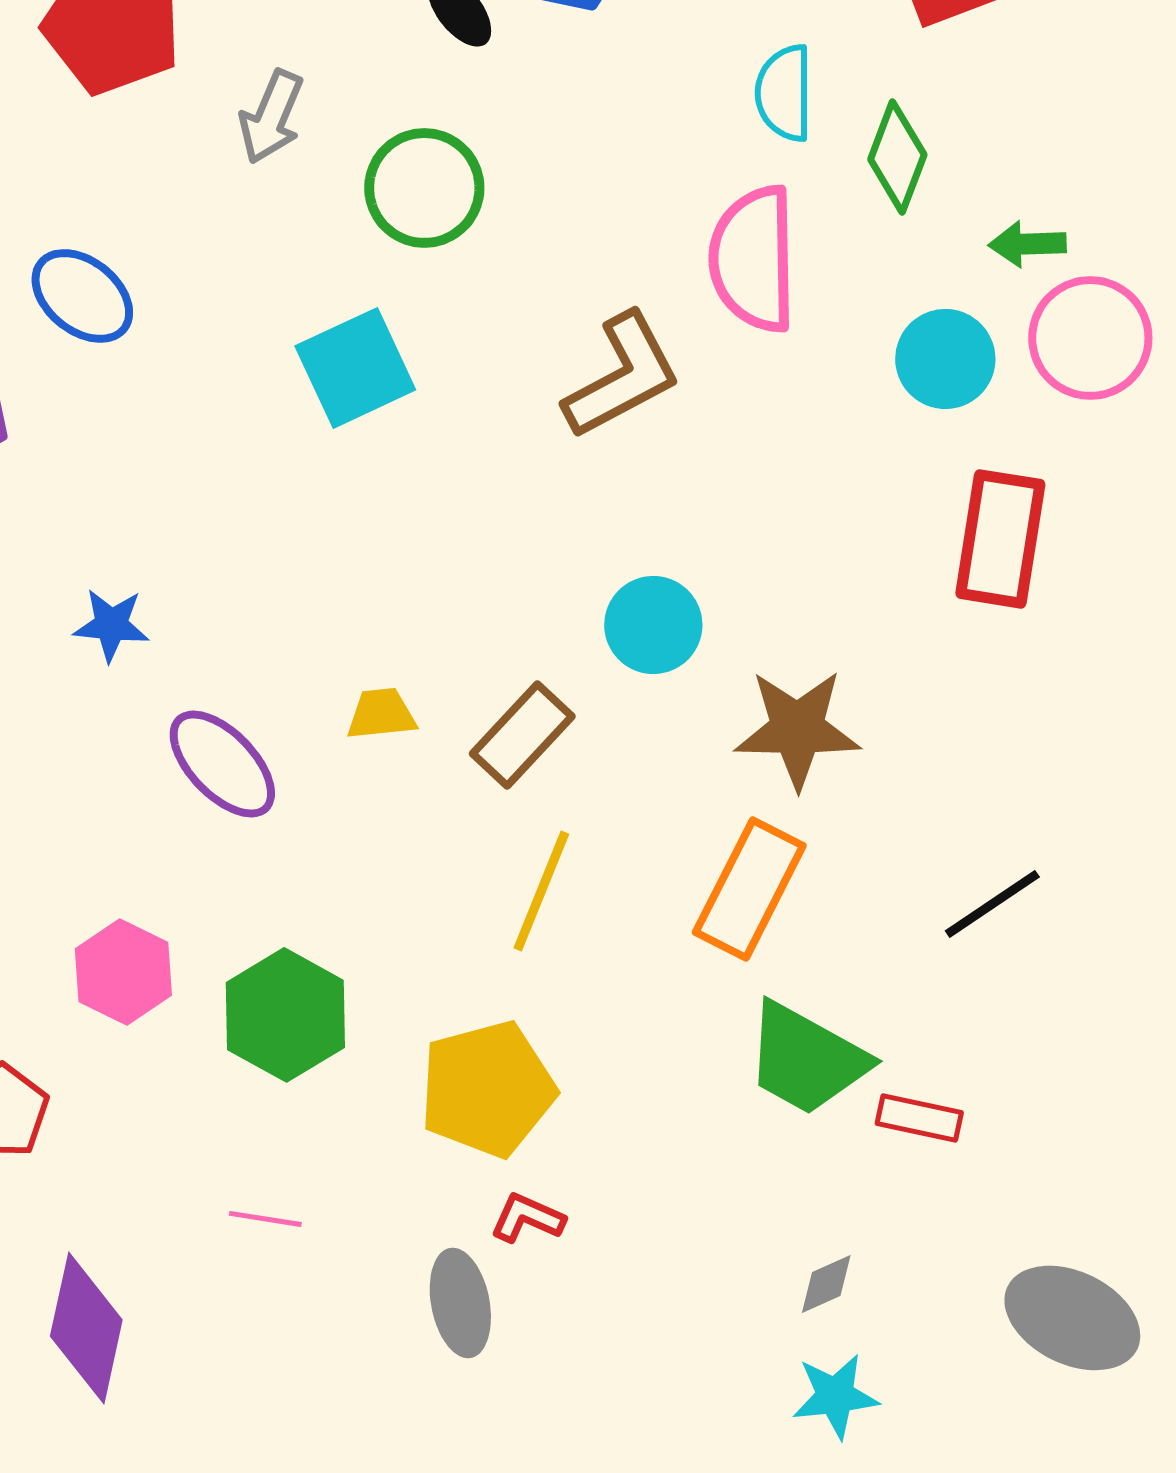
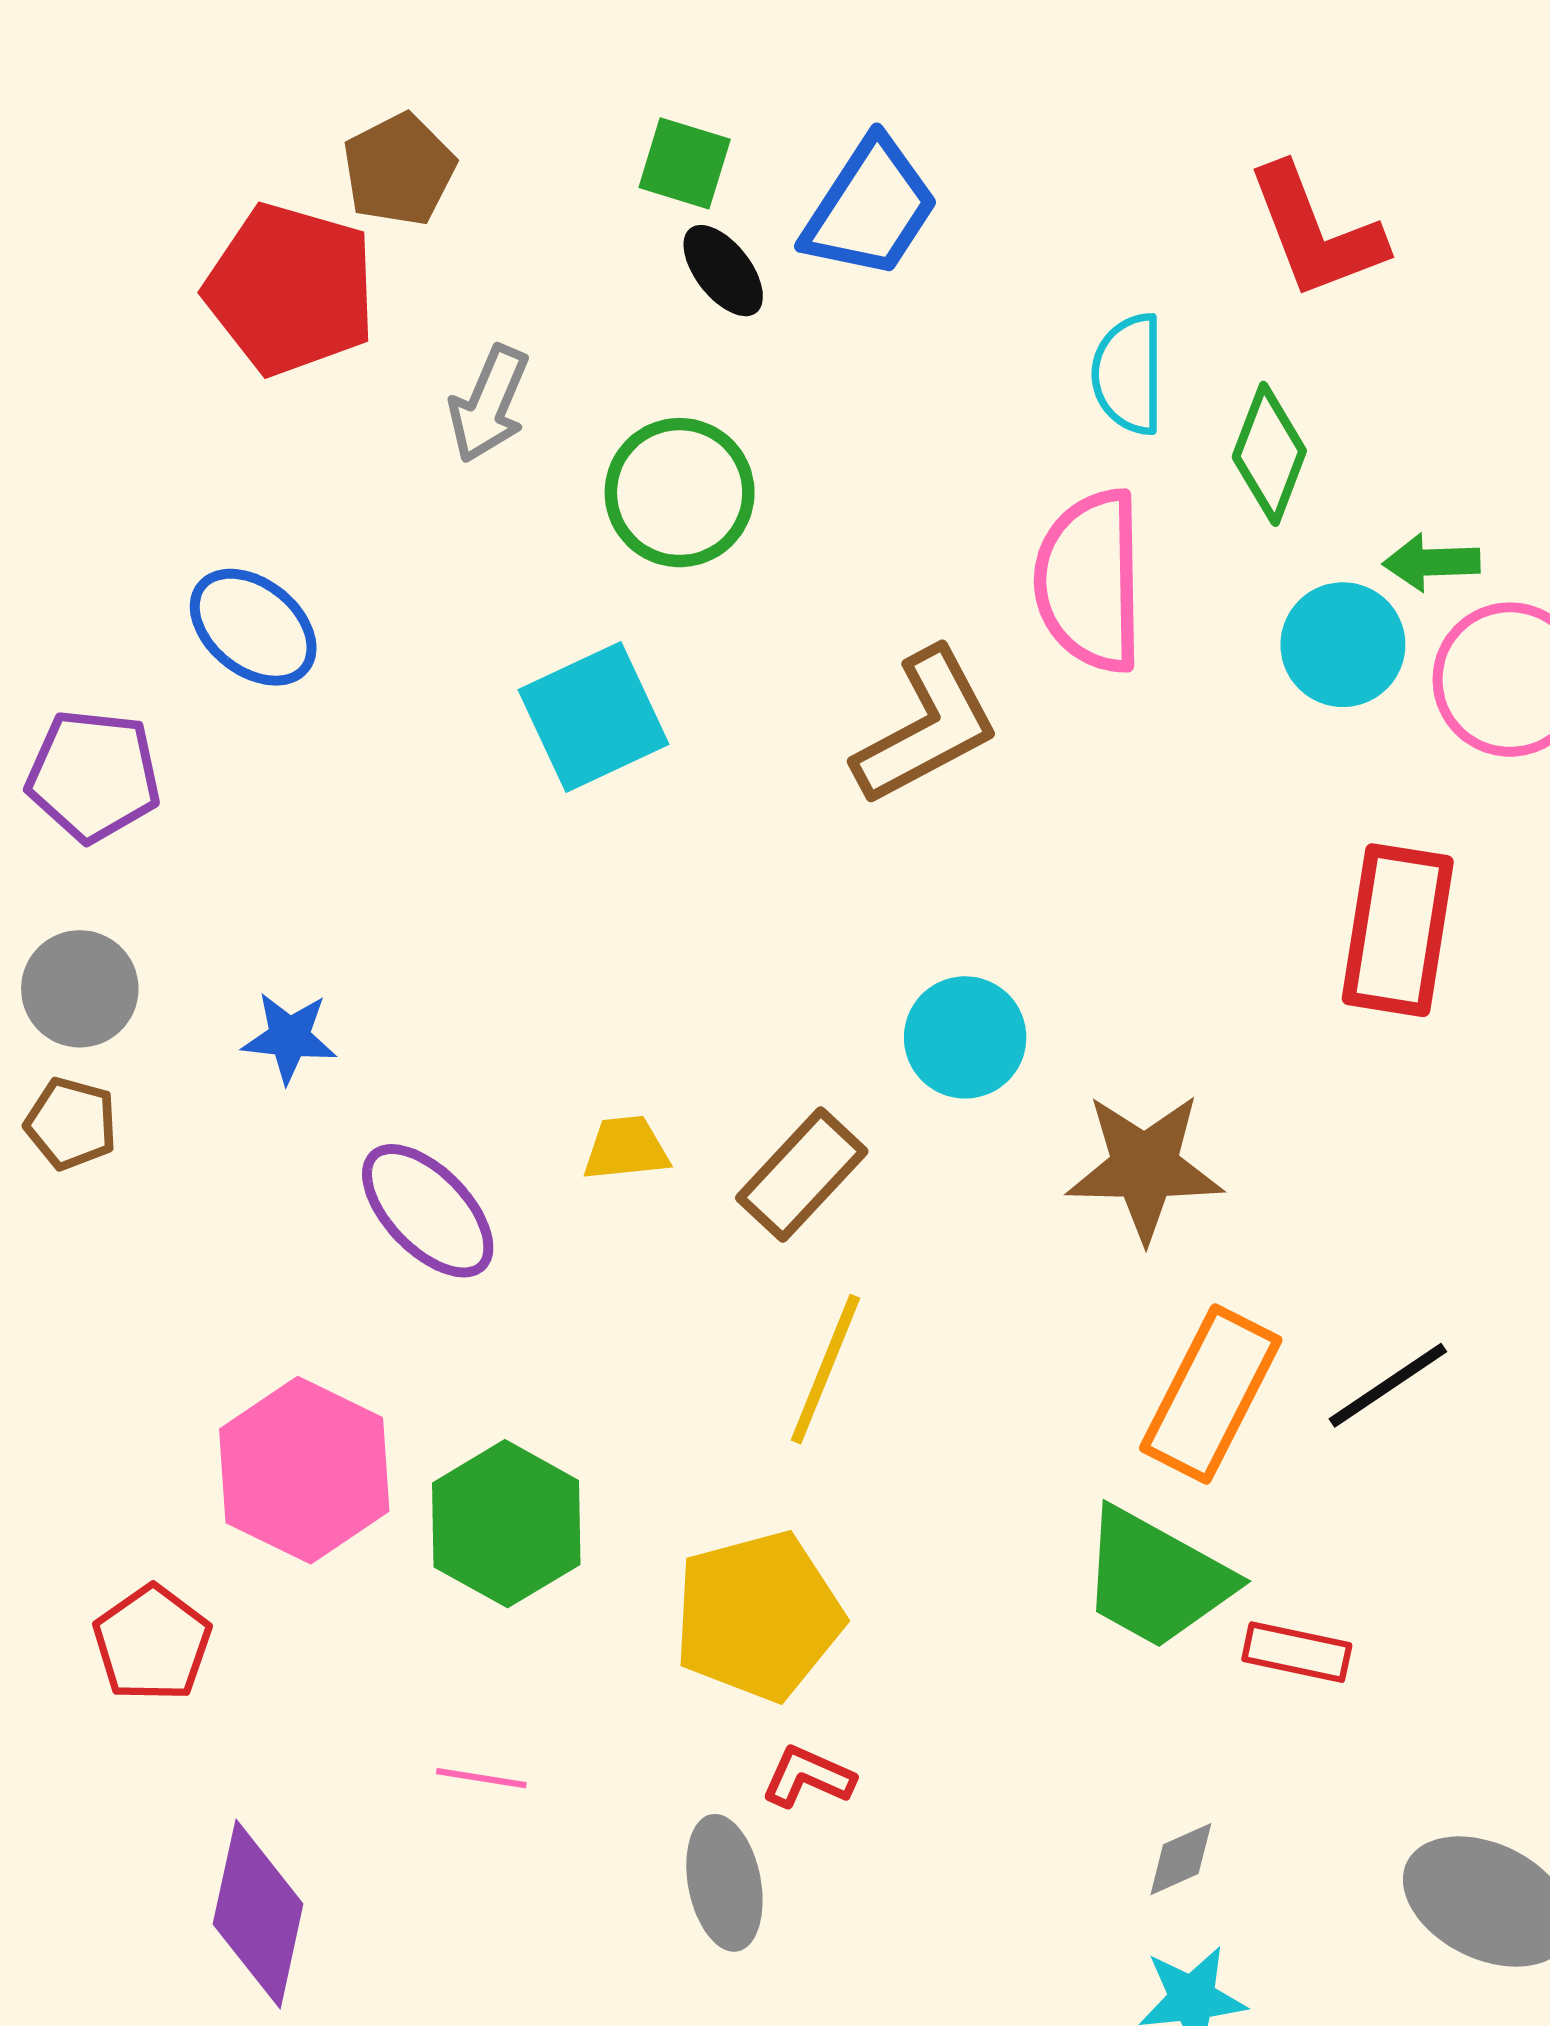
cyan circle: (945, 359) -> (1343, 645), moved
orange rectangle: (749, 889) -> (1211, 1394), moved
pink hexagon: (123, 972) -> (304, 1470), size x1.4

